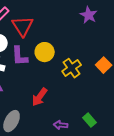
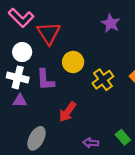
purple star: (89, 15) -> (111, 23), moved
purple L-shape: (20, 56) -> (45, 80), moved

